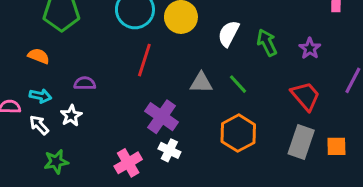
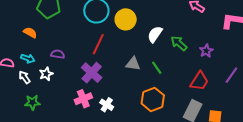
green arrow: (267, 43) -> (179, 43), turned -30
red trapezoid: (305, 96) -> (199, 81), turned 65
purple cross: (162, 117) -> (92, 73), moved
pink cross: (128, 163) -> (83, 99), moved

